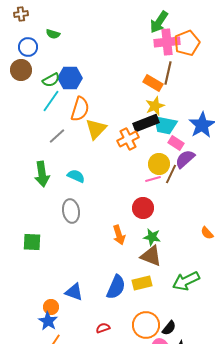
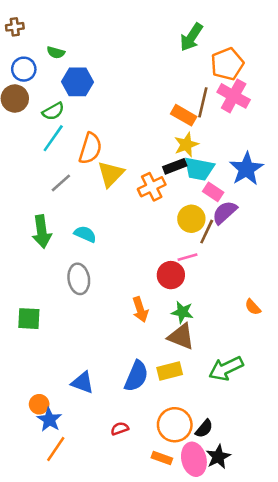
pink cross: (167, 42) -> (234, 96), moved, turned 35
blue hexagon: (70, 78) -> (77, 82), moved
black rectangle: (146, 123) -> (175, 166), size x0.7
pink line: (153, 179) -> (188, 257), moved
orange circle: (51, 307) -> (39, 404), moved

